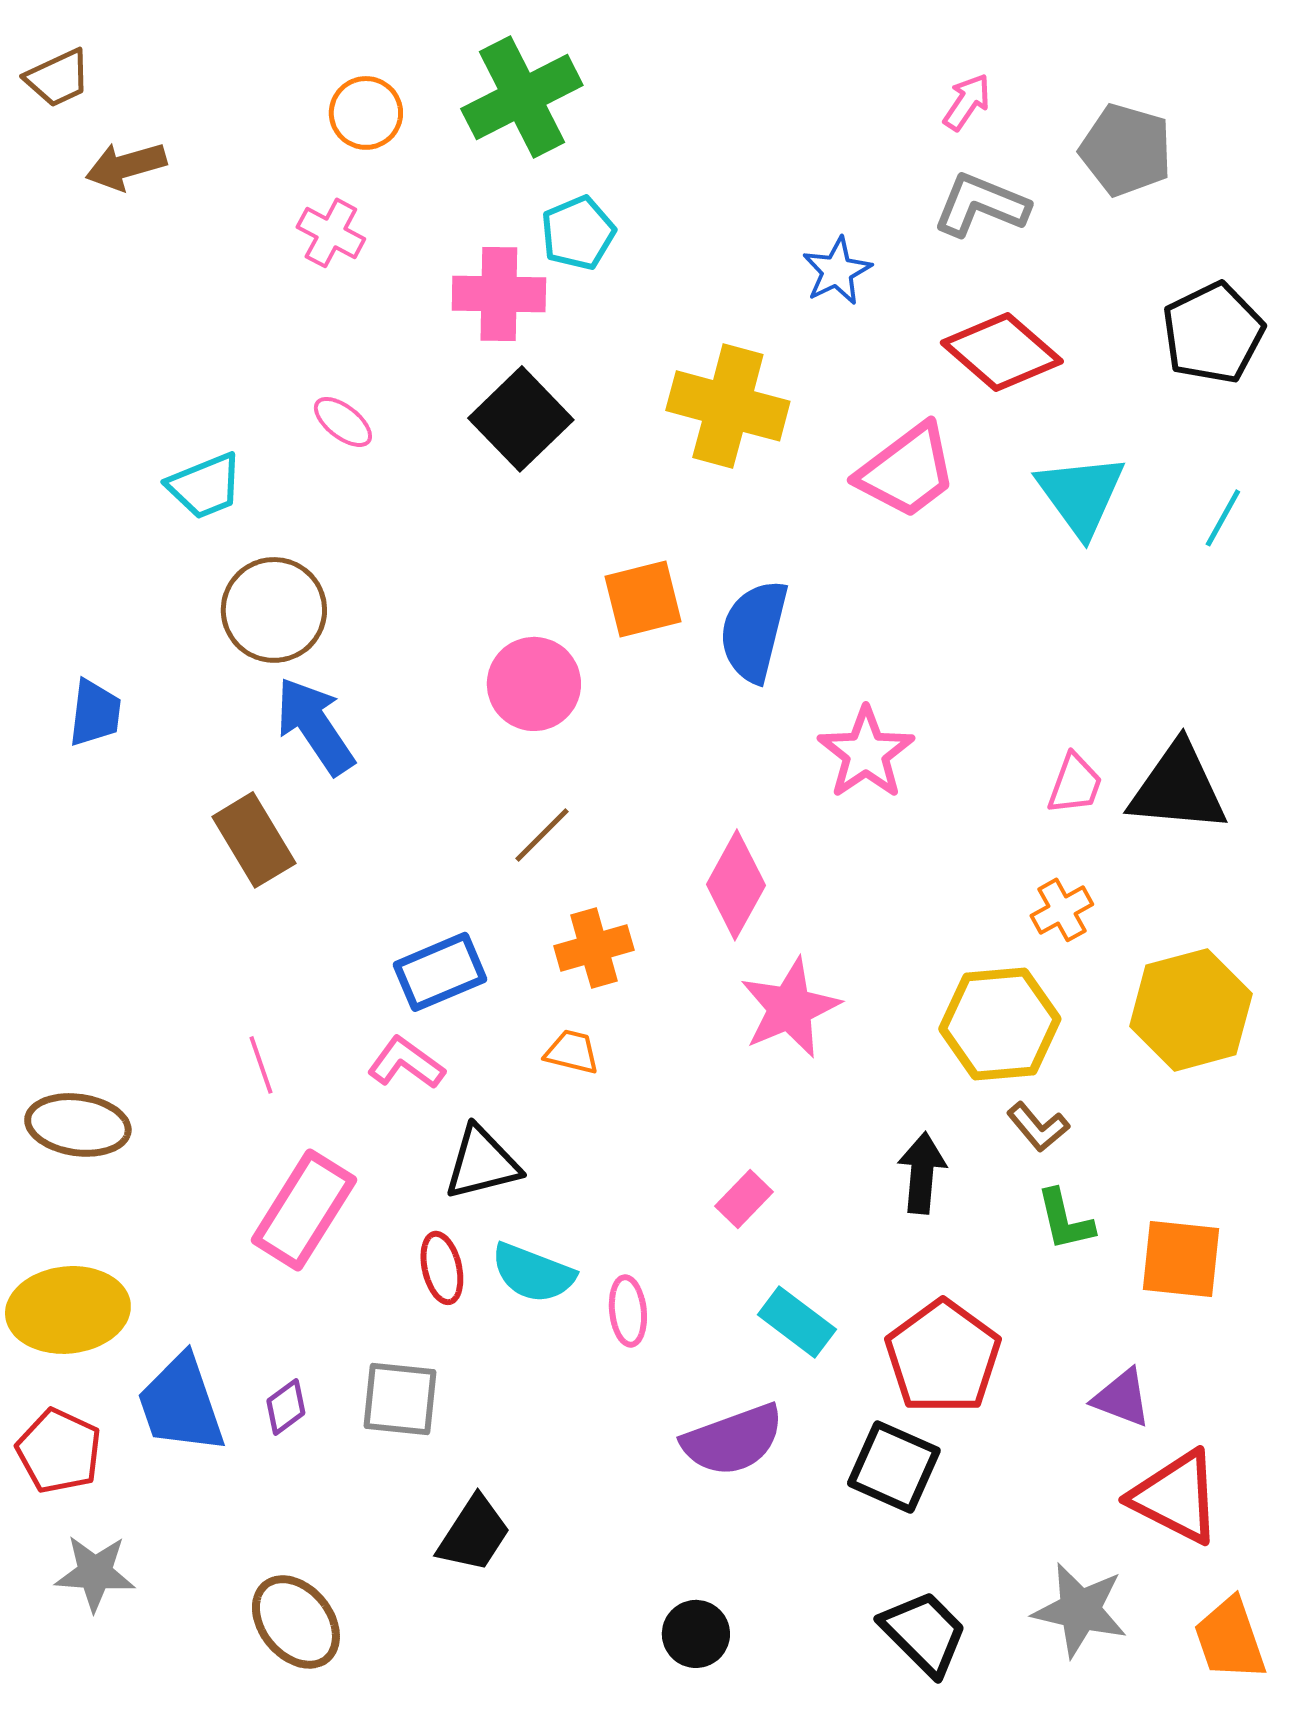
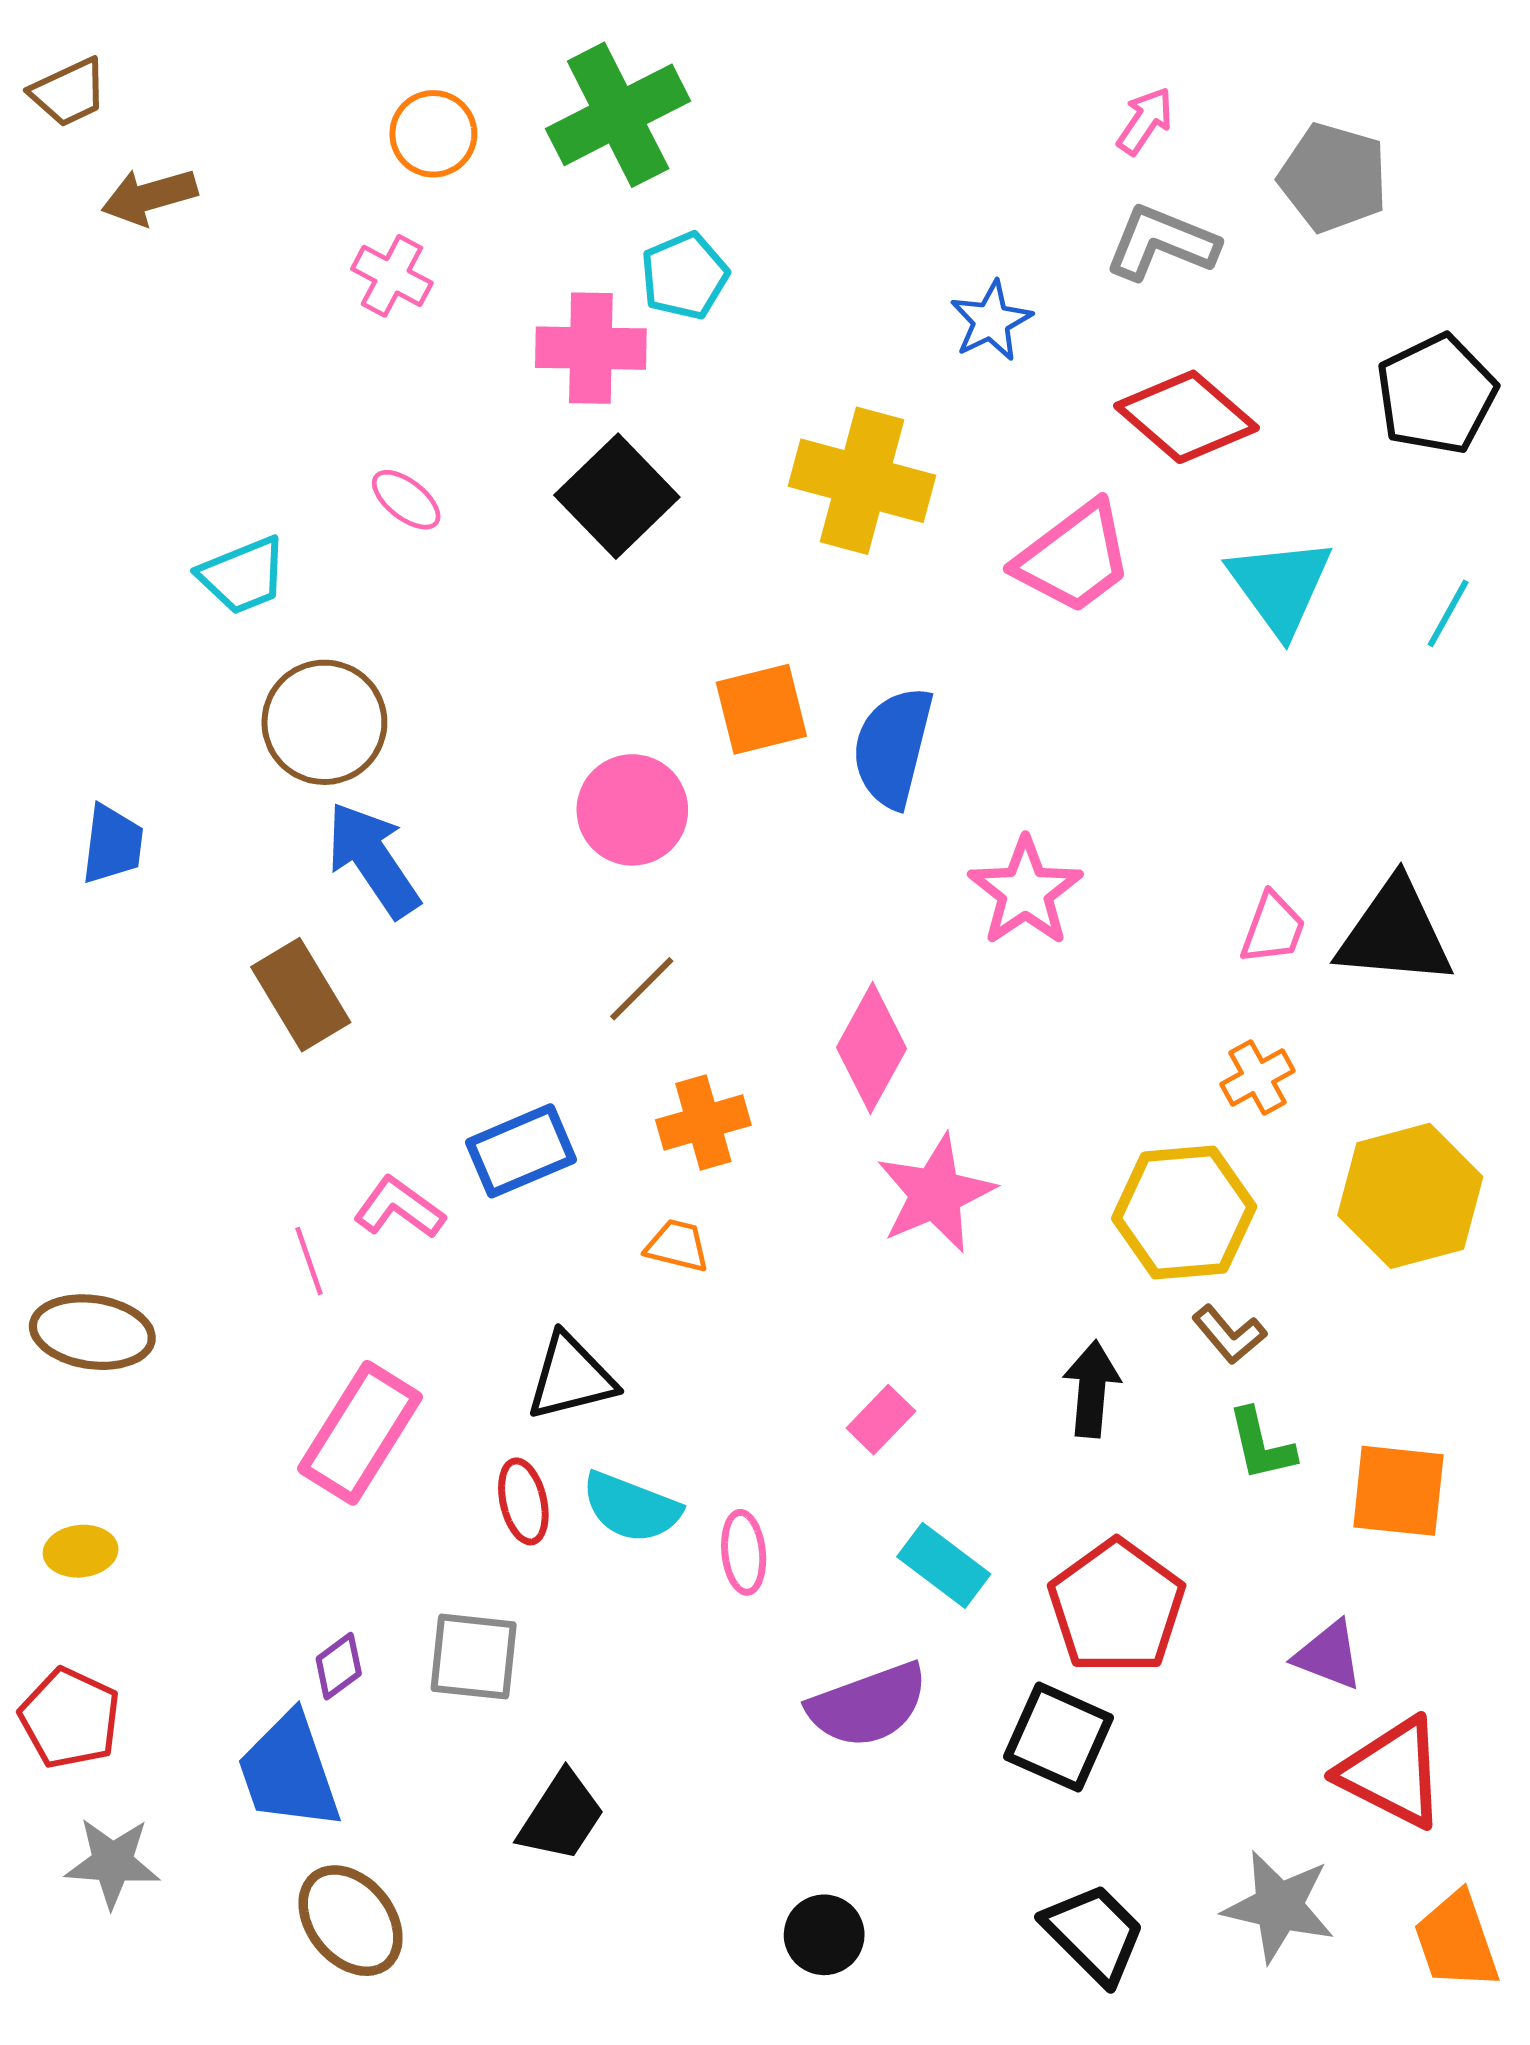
pink L-shape: (406, 1063) -> (399, 1208), moved
yellow ellipse: (68, 1310) -> (81, 1551), size x0.5
blue trapezoid: (181, 1404) -> (289, 1771), moved

